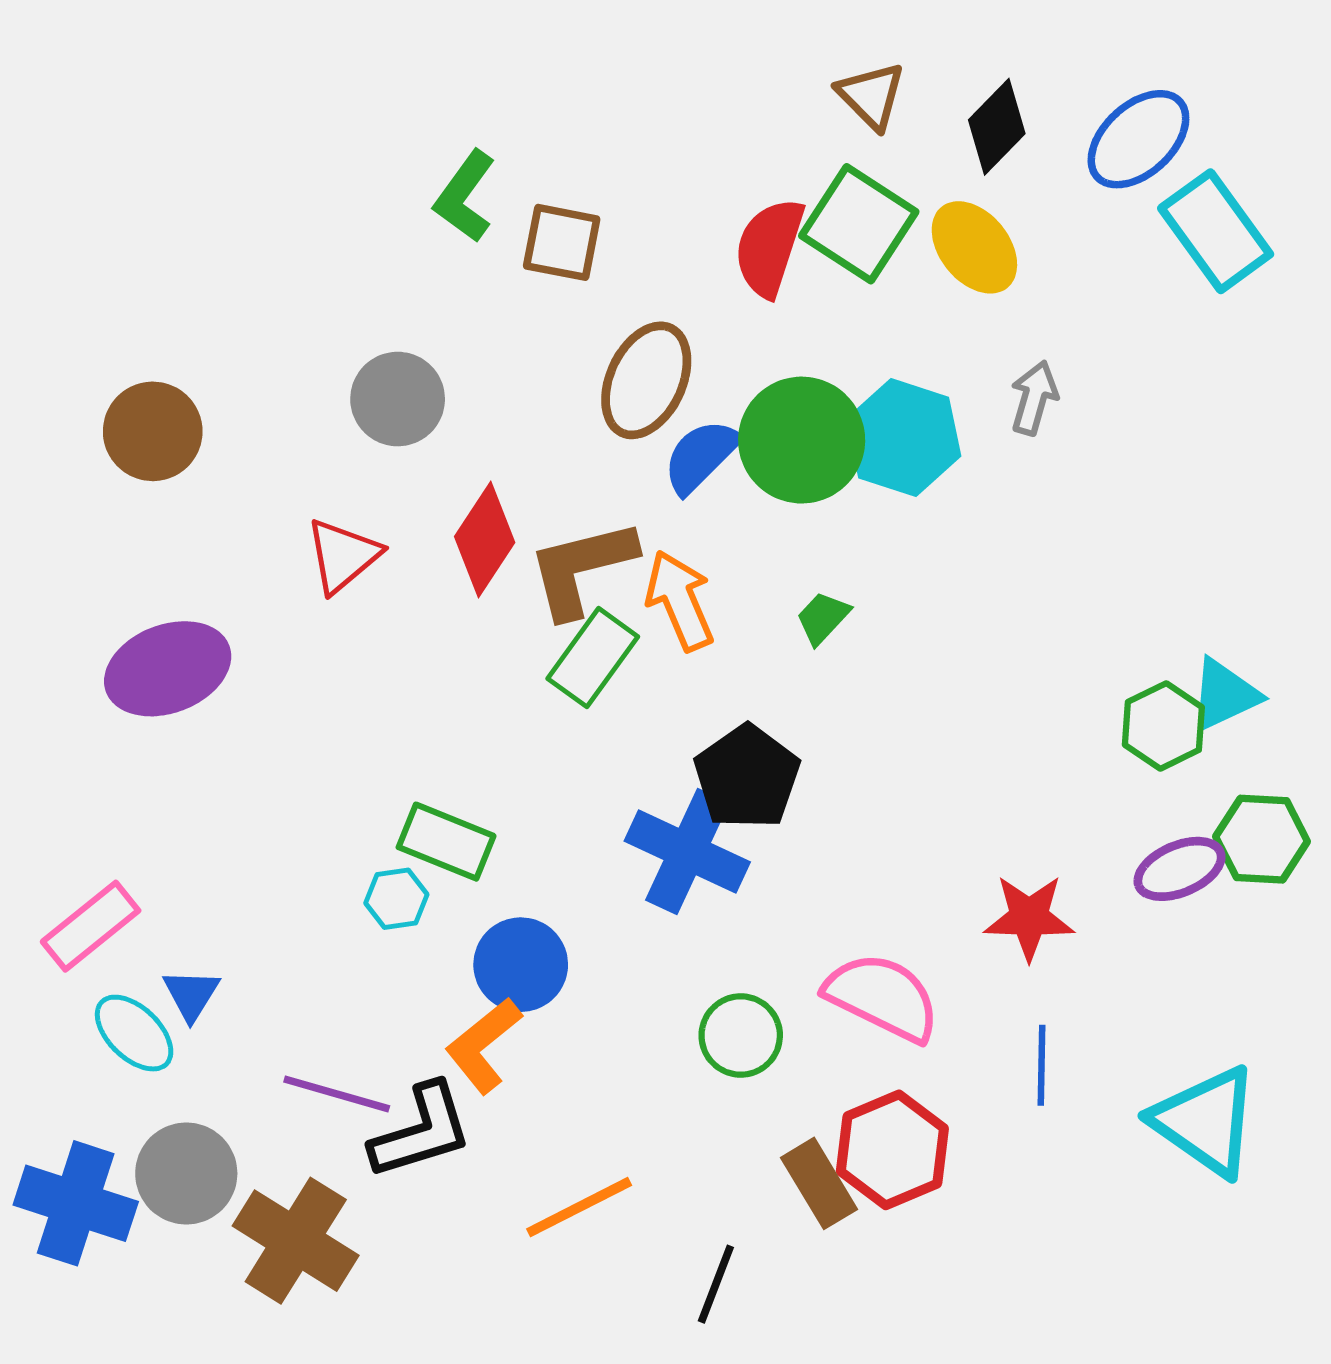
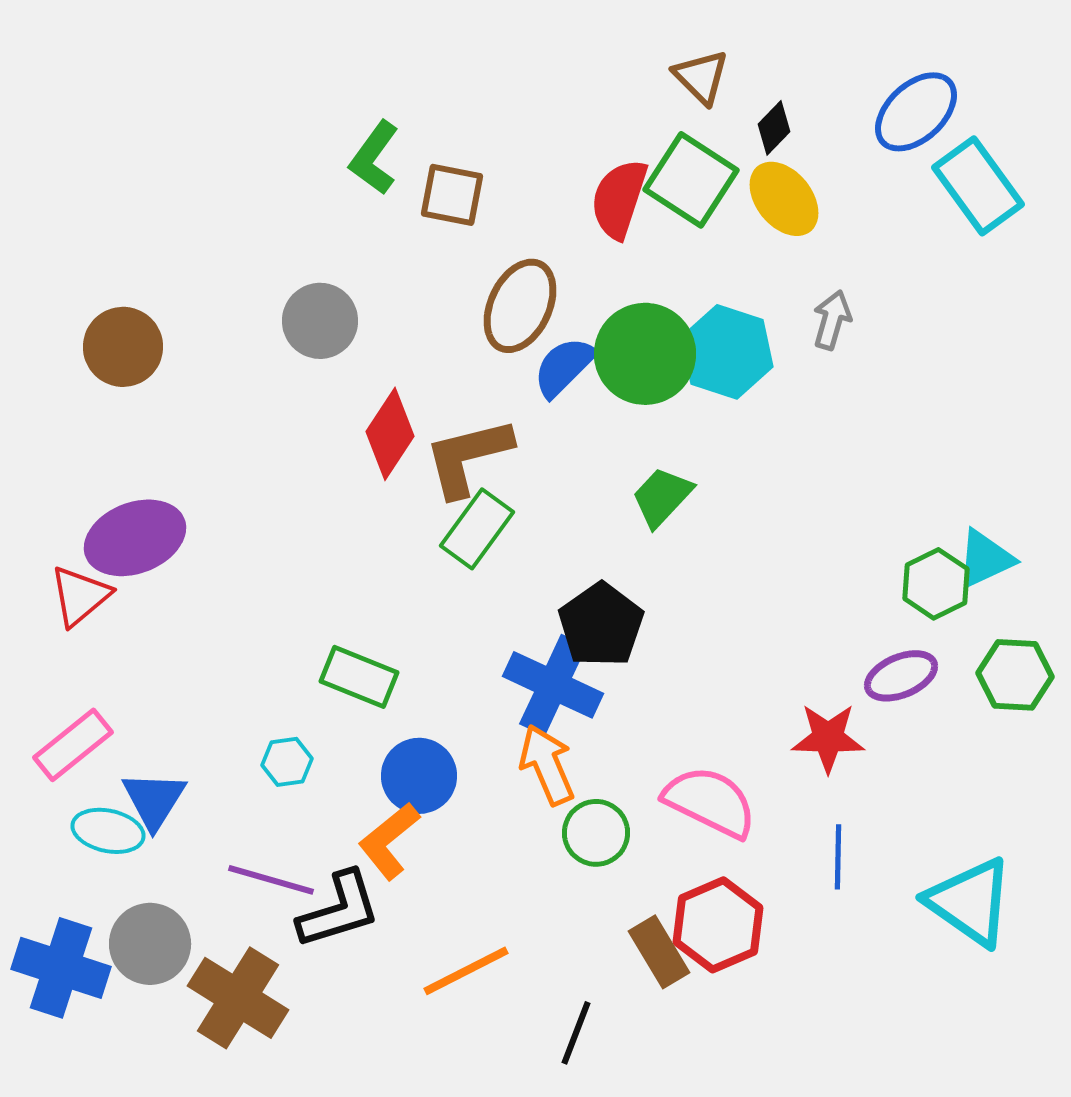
black diamond: (997, 127) -> (774, 128), moved, size x0.7
red triangle: (343, 556) -> (80, 596), moved
orange arrow: (680, 600) -> (547, 765), moved
green trapezoid: (823, 618) -> (662, 497), size x1.4
purple ellipse: (1180, 869) -> (901, 676), moved
cyan hexagon: (396, 899) -> (287, 762), moved
blue triangle: (191, 994) -> (154, 800), size x1.4
cyan ellipse: (134, 1033) -> (108, 831), turned -32

